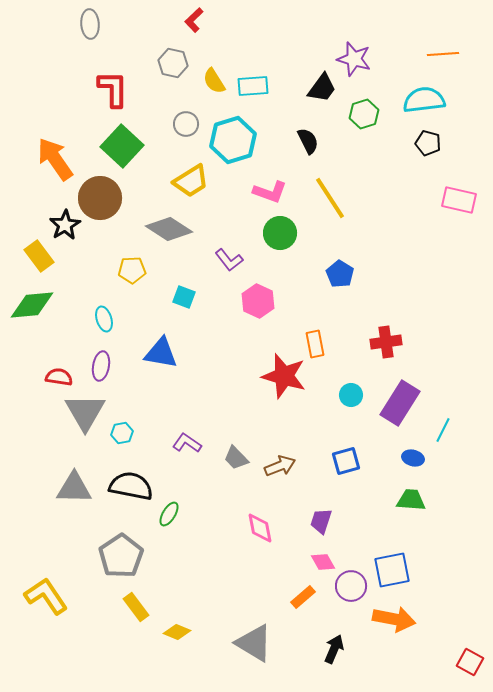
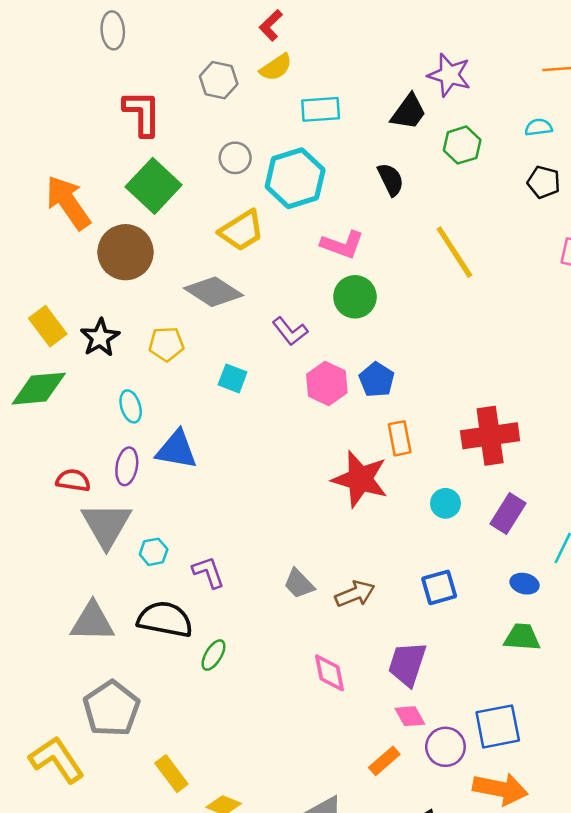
red L-shape: (194, 20) -> (271, 25), moved
yellow semicircle: (214, 81) -> (276, 67), moved, turned -92
cyan semicircle: (424, 100) -> (539, 127), size x0.5
yellow line: (330, 198) -> (454, 252), moved
black star: (65, 225) -> (100, 338), moved
blue pentagon: (340, 274) -> (377, 380), moved
red cross: (386, 342) -> (490, 436), size x1.4
blue triangle: (161, 353) -> (176, 450), moved
purple rectangle: (400, 403) -> (508, 514), size x0.7
purple L-shape: (187, 443) -> (208, 572), moved, turned 36
purple trapezoid: (321, 521) -> (407, 664), size x1.4
gray pentagon: (121, 556) -> (111, 709), moved

